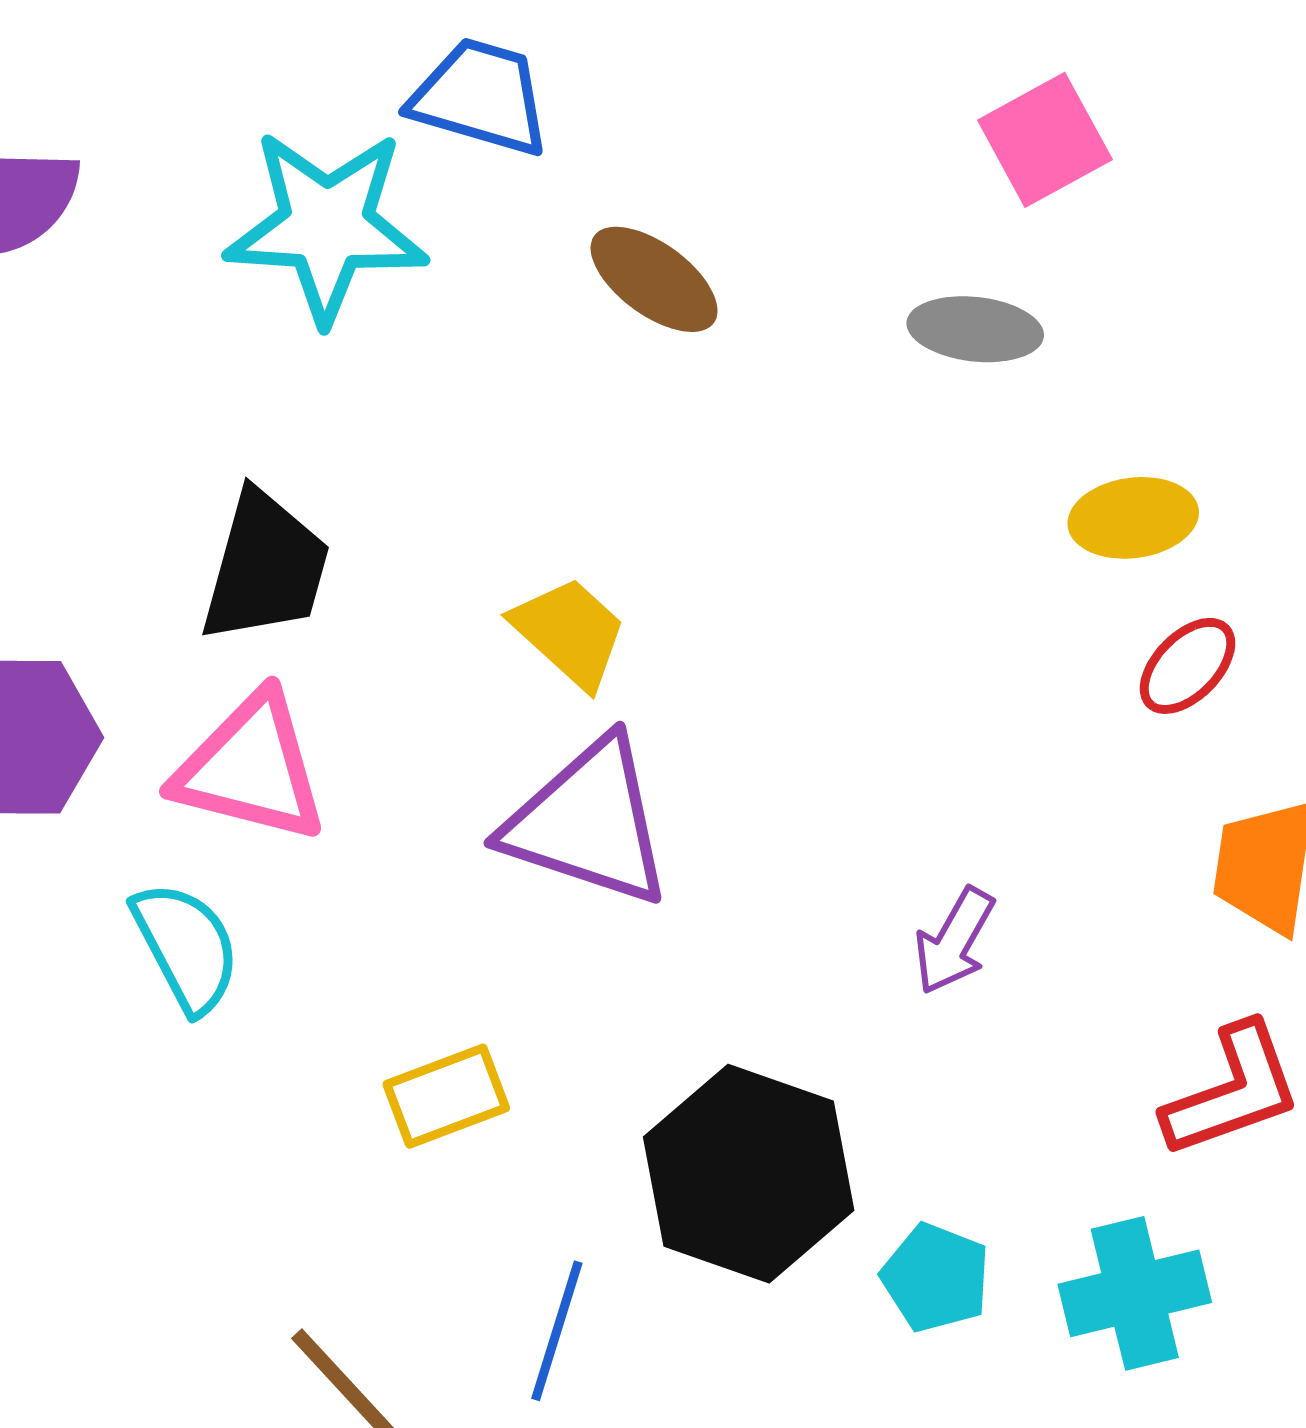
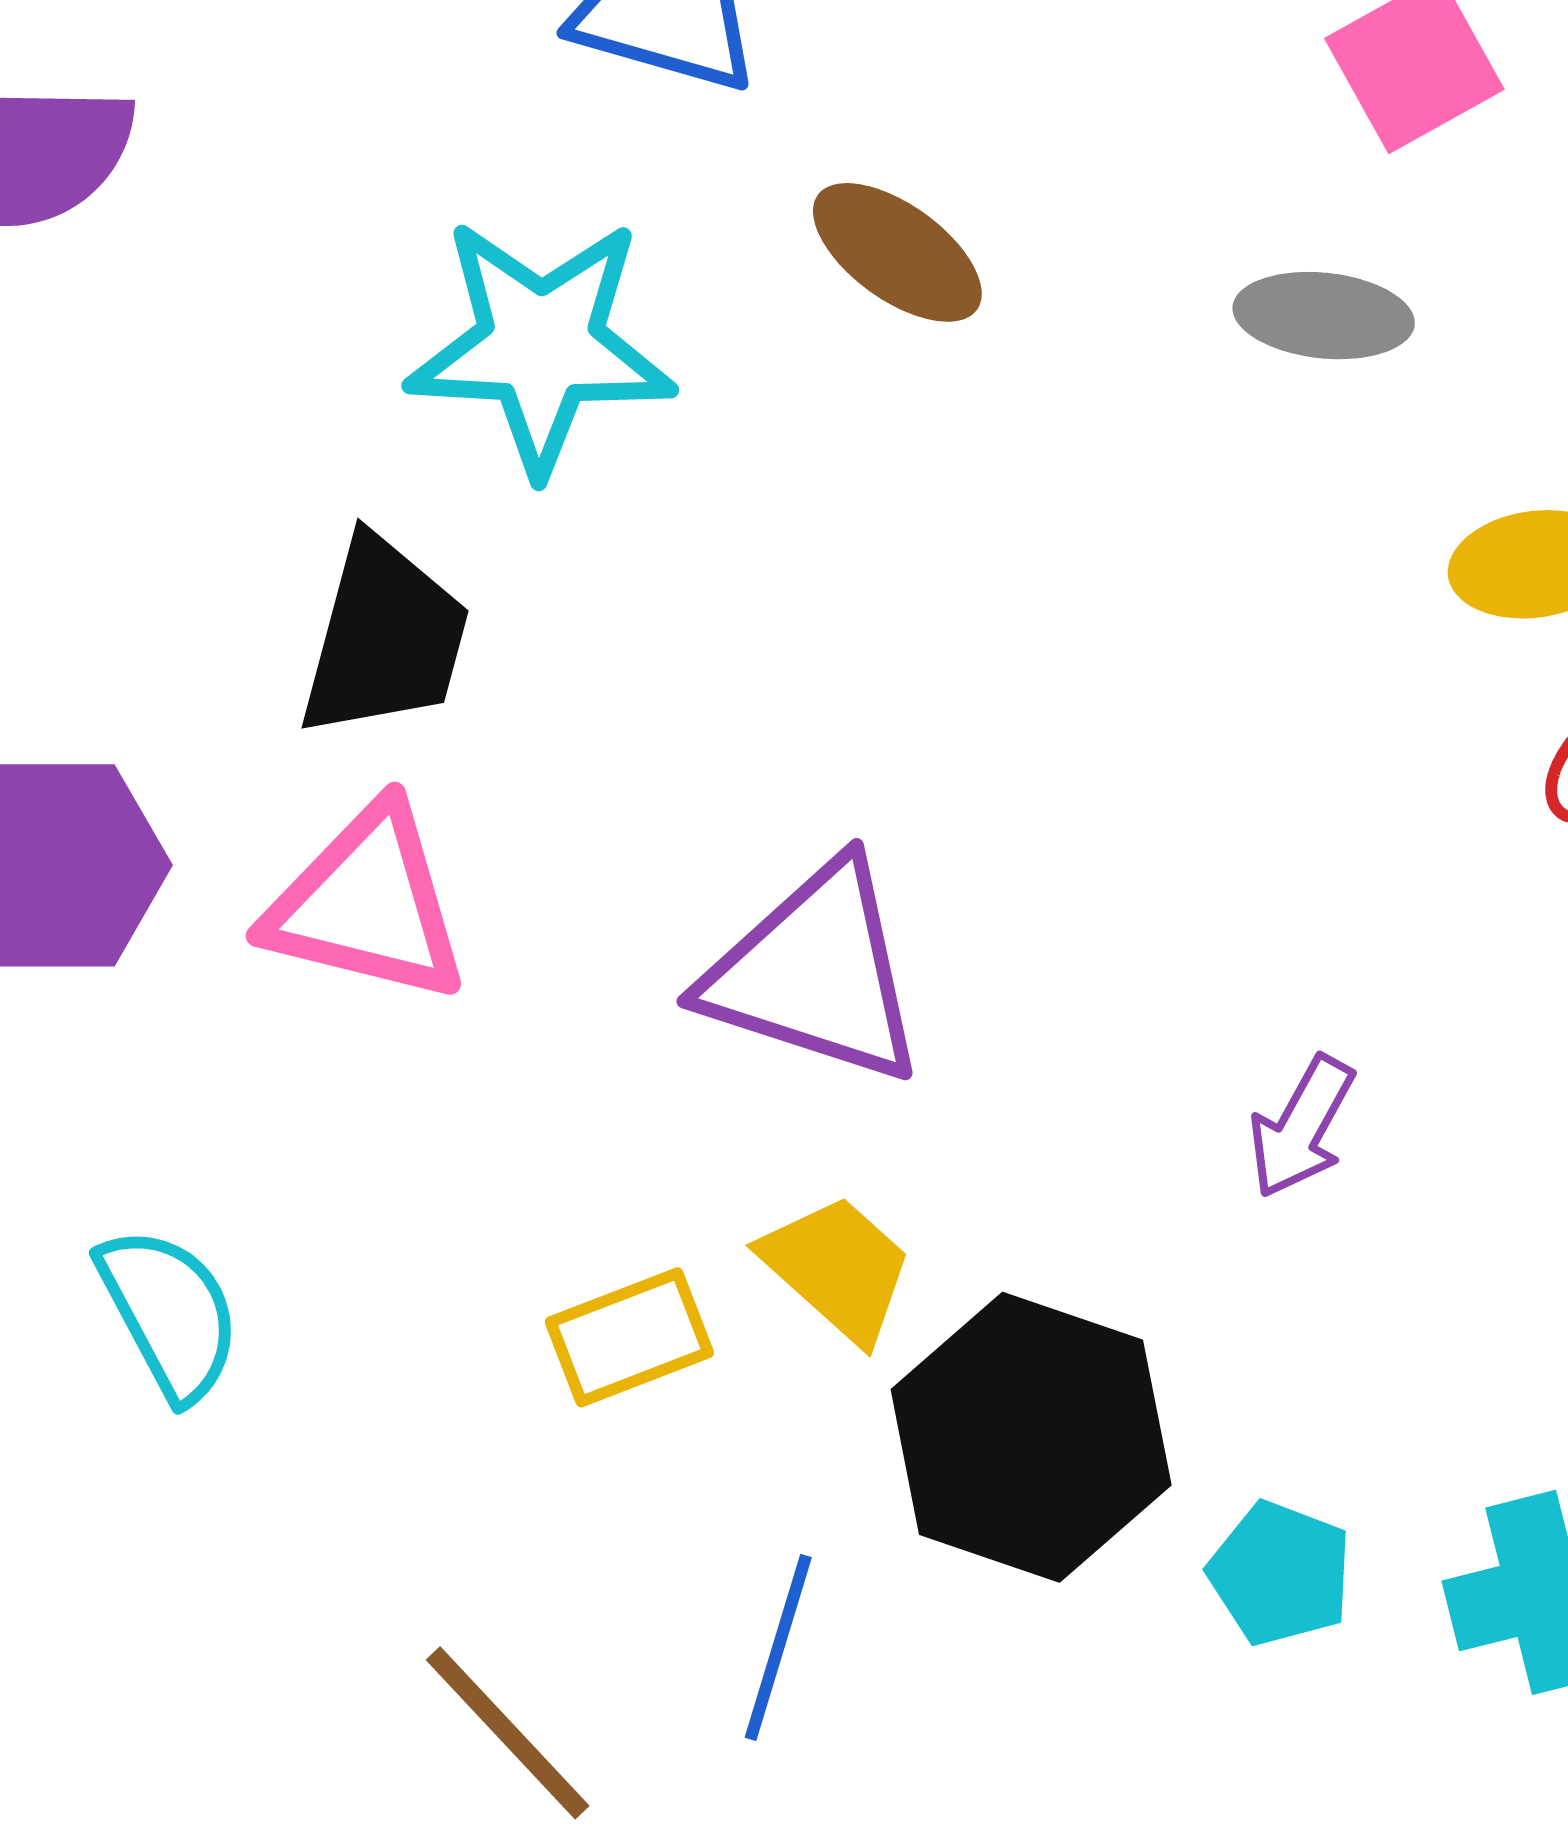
cyan star: (327, 226) -> (541, 345), moved
yellow trapezoid: (570, 632) -> (838, 1268), moved
cyan semicircle: (186, 947) -> (169, 1313), moved

